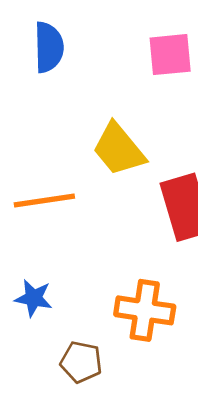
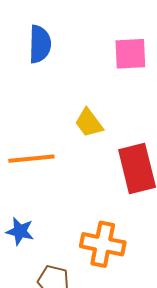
yellow trapezoid: (119, 149) -> (89, 123), size x0.7

